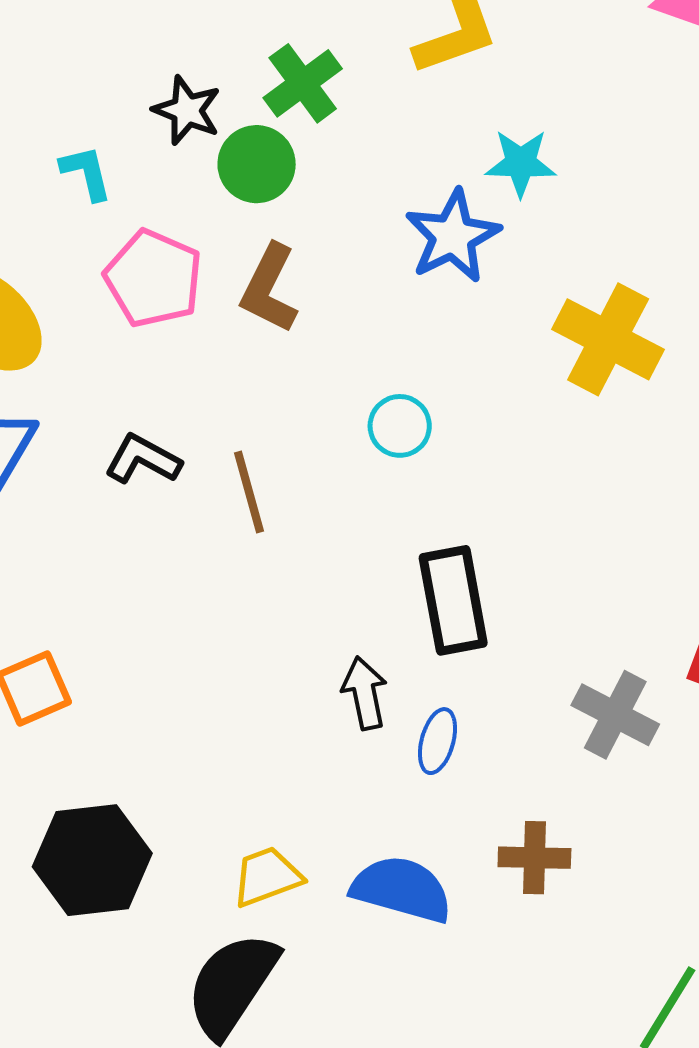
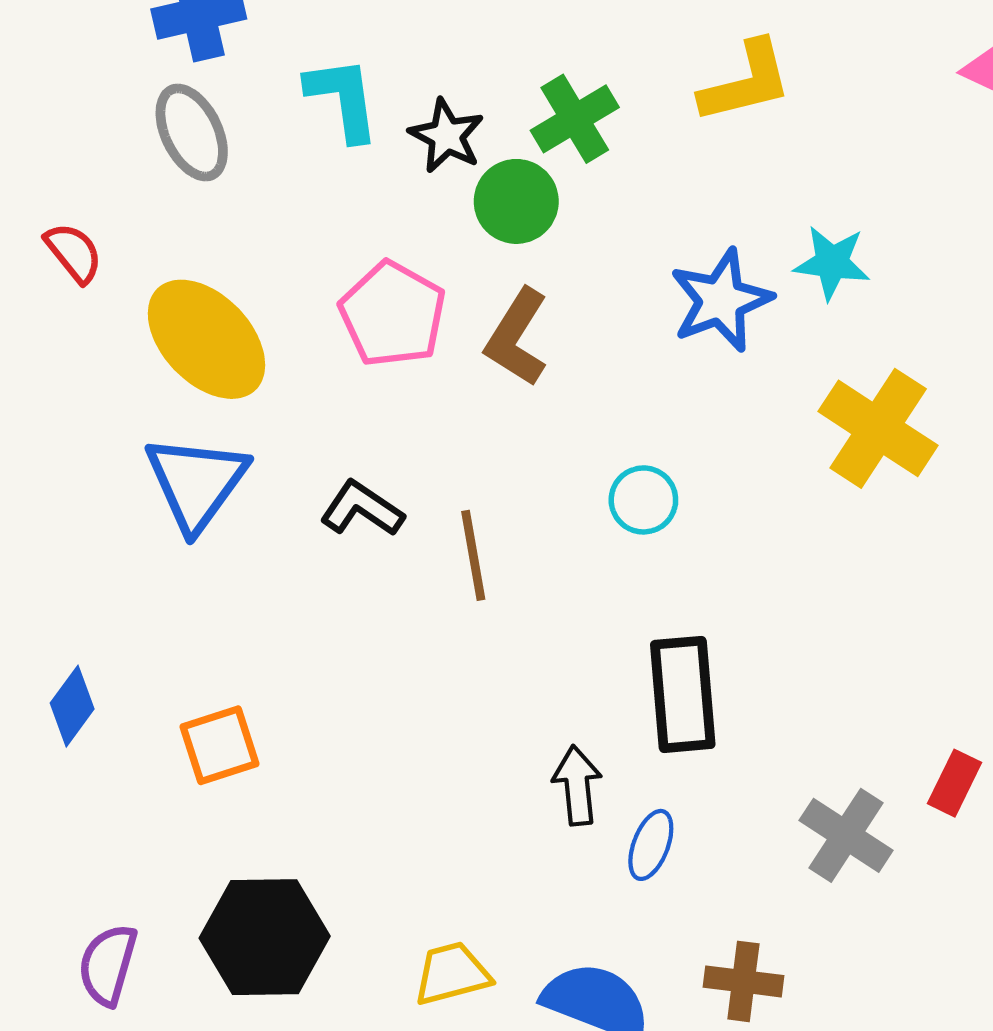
cyan star: (521, 163) -> (832, 263), moved
cyan L-shape: (86, 173) -> (343, 99), moved, size x1.4

